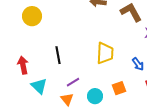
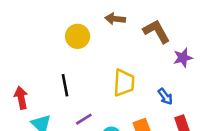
yellow circle: (32, 16) -> (78, 36), moved

